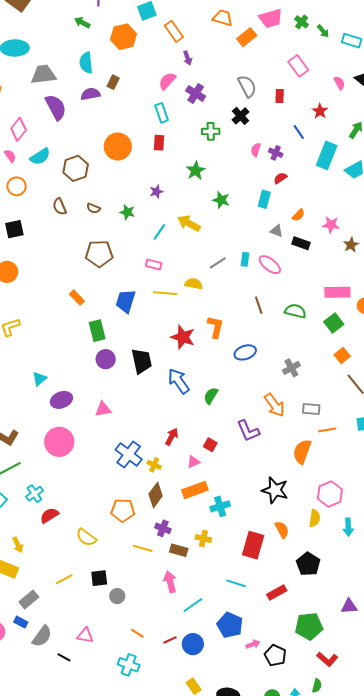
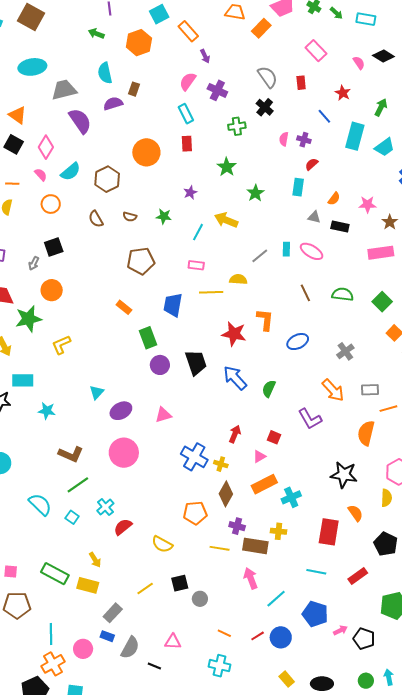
green star: (221, 200) -> (255, 193), turned 30
pink rectangle: (337, 292) -> (381, 253), moved
brown rectangle: (179, 550) -> (255, 546), size x1.4

